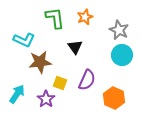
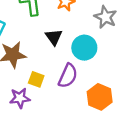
cyan circle: (122, 55) -> (84, 48), moved
purple star: (46, 99) -> (20, 98), turned 30

